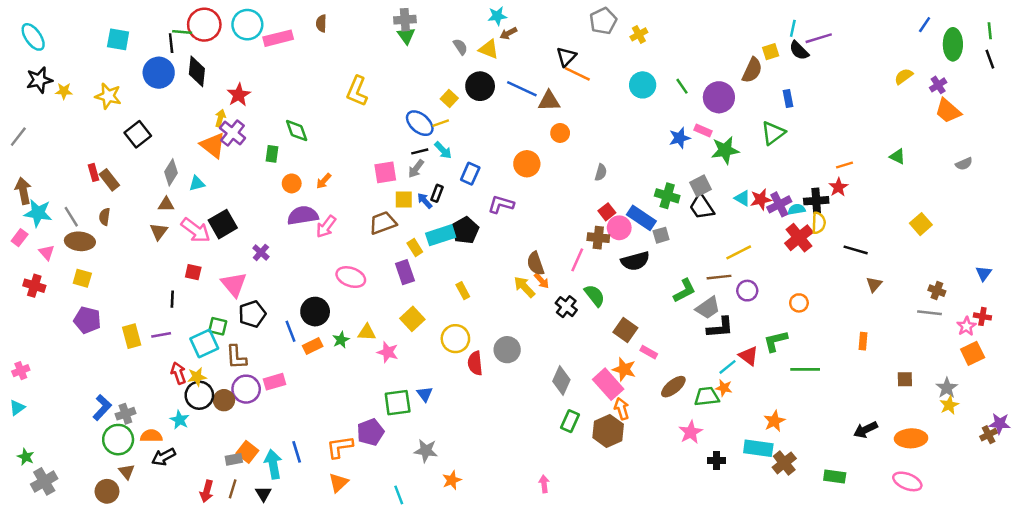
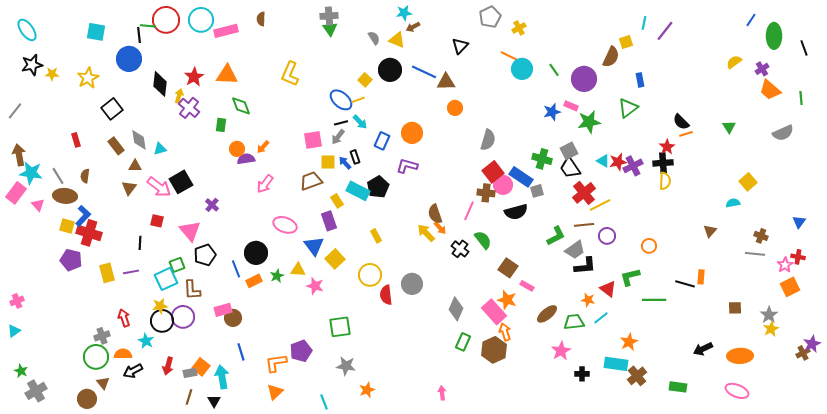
green line: (990, 31) -> (801, 98), moved
purple line: (819, 38) -> (665, 31), turned -35
black semicircle: (799, 50) -> (681, 122), moved
black diamond: (197, 71) -> (160, 84), moved
orange line: (577, 74) -> (511, 57), moved
yellow star: (108, 96) -> (88, 78), turned 30
orange triangle: (213, 145) -> (227, 75), moved, turned -35
green triangle: (897, 156) -> (729, 127), turned 32
orange circle: (527, 164) -> (412, 133), moved
gray semicircle: (964, 164) -> (783, 133), size x1.5
gray diamond: (171, 172) -> (139, 140), turned -40
gray semicircle: (601, 172) -> (488, 140), size x1.5
brown rectangle: (109, 180) -> (116, 146), moved
red star: (838, 187) -> (667, 147), moved
black rectangle: (437, 193) -> (355, 157), turned -40
cyan semicircle: (797, 209) -> (733, 203), moved
red square: (607, 212) -> (493, 172), size x1.5
purple semicircle: (303, 215) -> (246, 159), moved, size x0.7
cyan rectangle: (441, 235) -> (358, 191), turned 45
pink rectangle: (20, 238) -> (16, 193), size x1.5
red cross: (799, 238) -> (584, 193), moved
black line: (856, 250) -> (685, 284), moved
red cross: (34, 286) -> (89, 233), moved, size x1.4
green square: (218, 326) -> (177, 265), turned -35
cyan line: (728, 367) -> (601, 318), moved
red arrow: (178, 373) -> (124, 318), moved
orange star: (724, 388) -> (588, 300), moved
purple circle: (246, 389) -> (183, 317), moved
blue triangle: (425, 394) -> (314, 246), moved, size x1.5
brown circle: (224, 400) -> (233, 318), moved
green square: (398, 403) -> (340, 327), moved
blue L-shape: (102, 408) -> (83, 216), moved
purple star: (1000, 424) -> (812, 344), turned -30
blue line: (297, 452) -> (241, 352), moved
red arrow: (207, 491) -> (168, 366), moved

